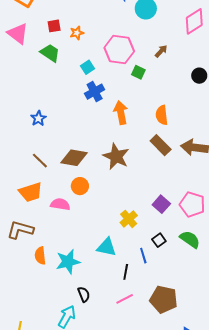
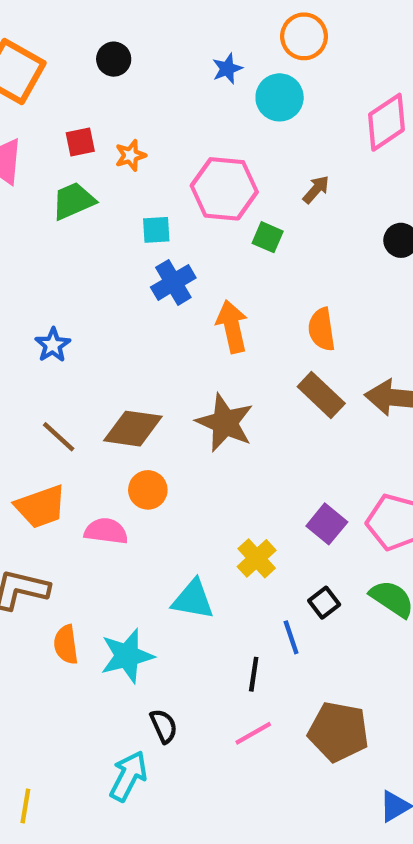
green trapezoid: (50, 53) -> (73, 201), turned -55
cyan square: (87, 67) -> (156, 230), turned 32
cyan triangle: (107, 247) -> (193, 599), moved

